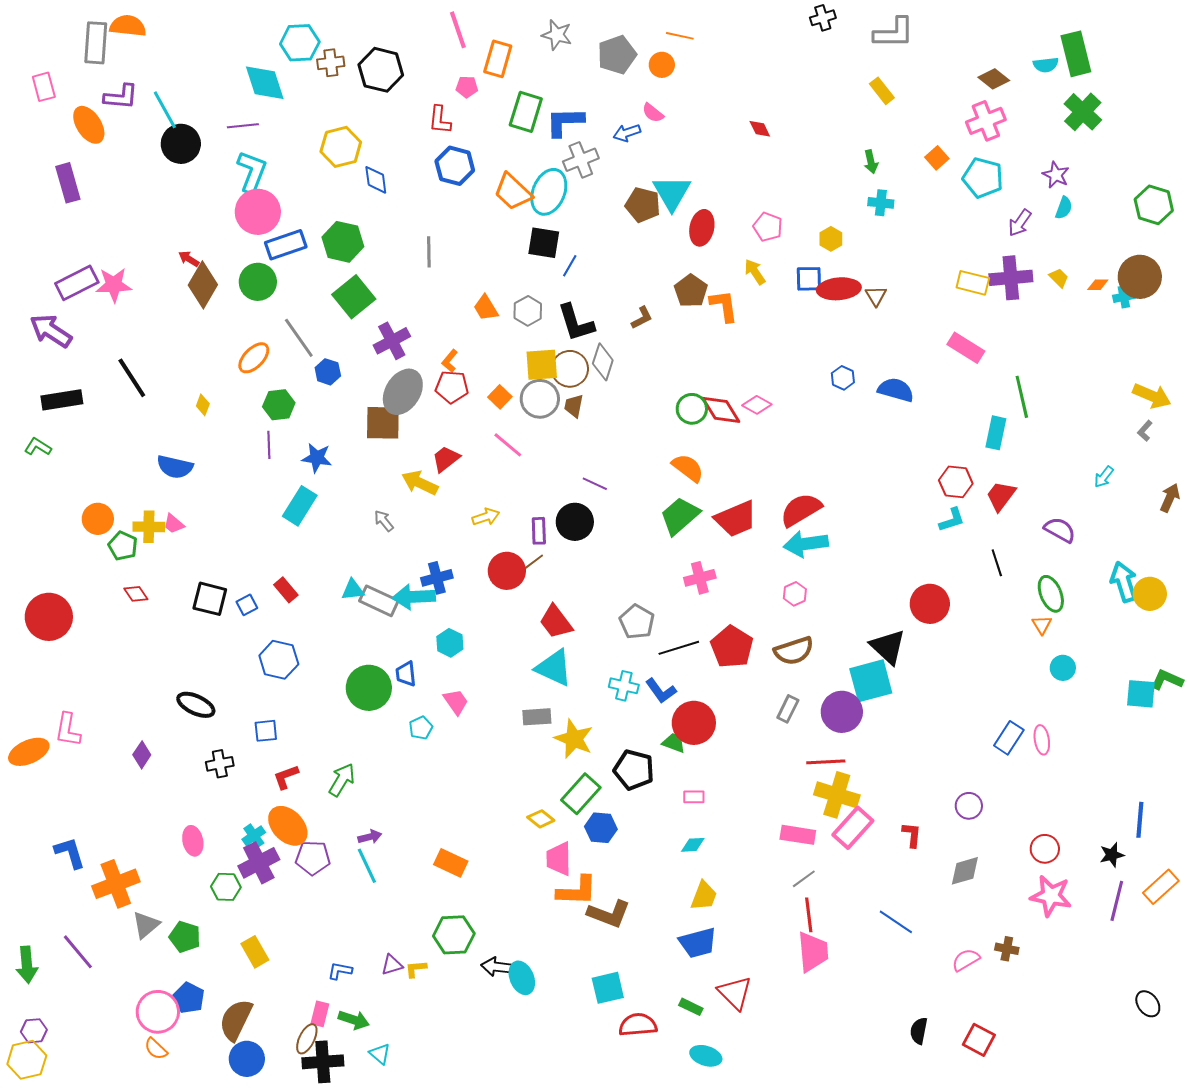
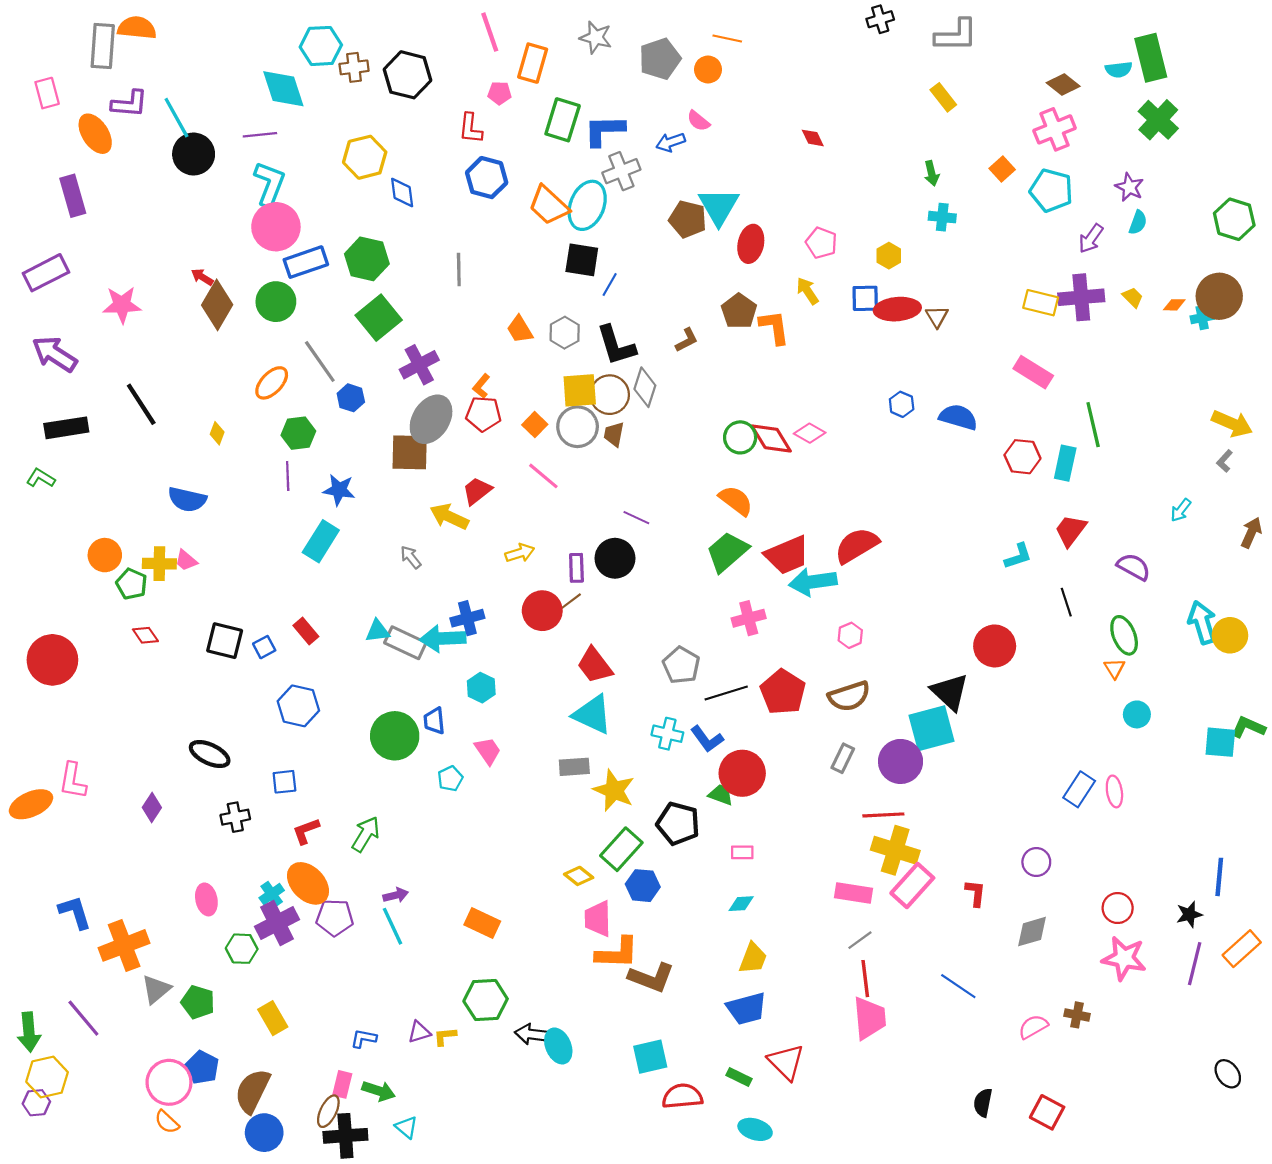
purple rectangle: (77, 283) -> (46, 273), moved
red hexagon: (956, 482) -> (1022, 457), moved
cyan arrow: (806, 544) -> (813, 582), moved
yellow hexagon: (27, 1060) -> (47, 1077), moved

